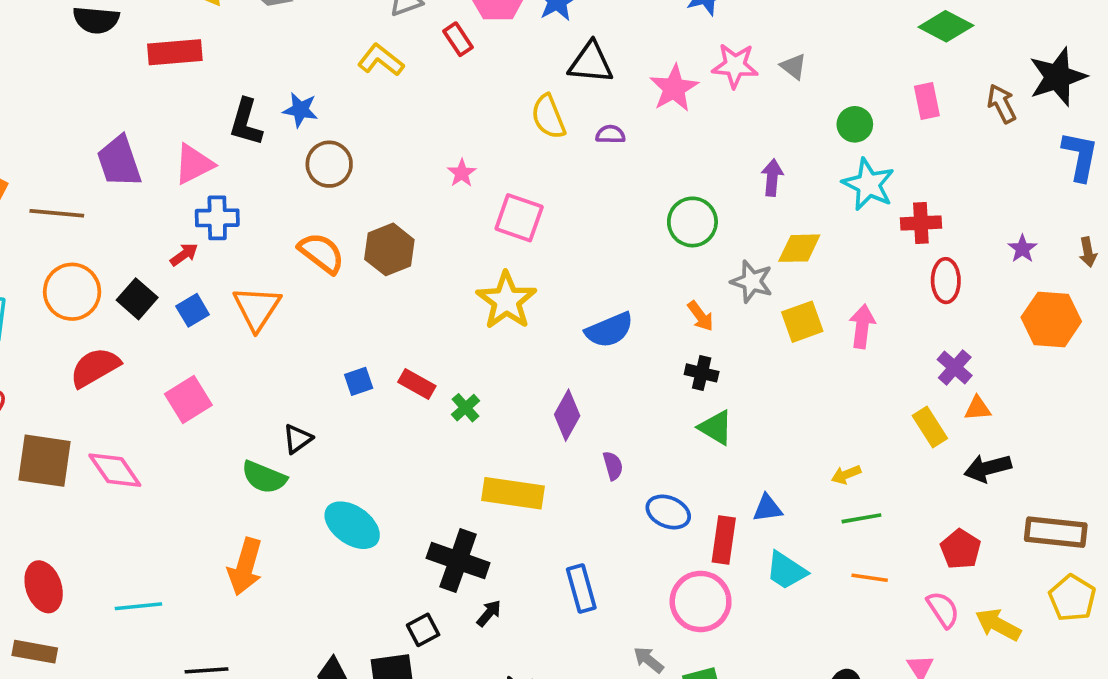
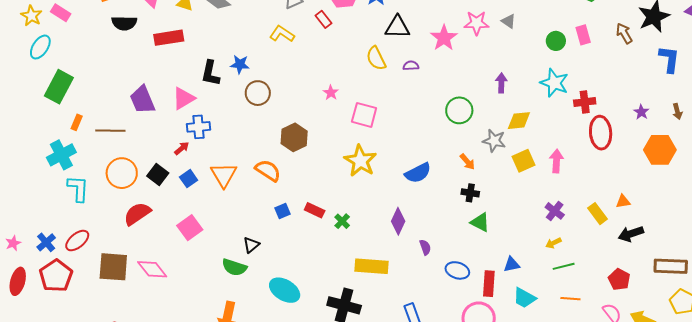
green circle: (855, 124) -> (556, 41), moved
orange semicircle: (321, 253) -> (268, 170), moved
red ellipse: (946, 281) -> (601, 133), size x1.4
purple cross: (955, 367) -> (555, 211), moved

